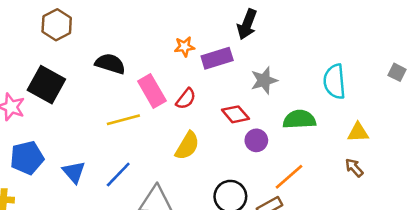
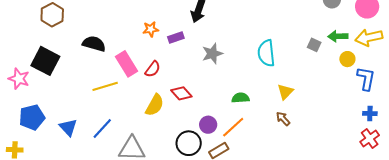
purple rectangle: (217, 58) -> (176, 38), size x0.7
red diamond: (235, 114) -> (181, 93), moved
green semicircle: (299, 119) -> (240, 98), moved, size x0.7
yellow triangle: (358, 132) -> (285, 92), turned -42
purple circle: (256, 140) -> (208, 125), moved

